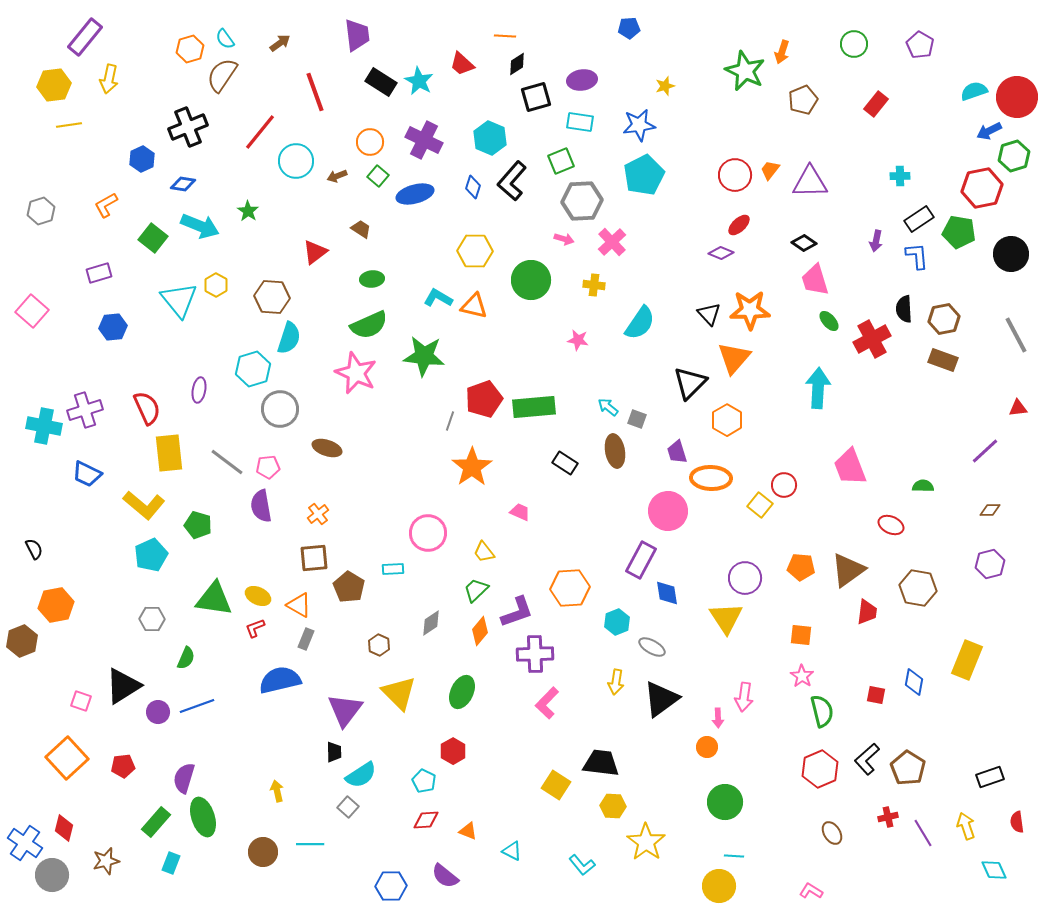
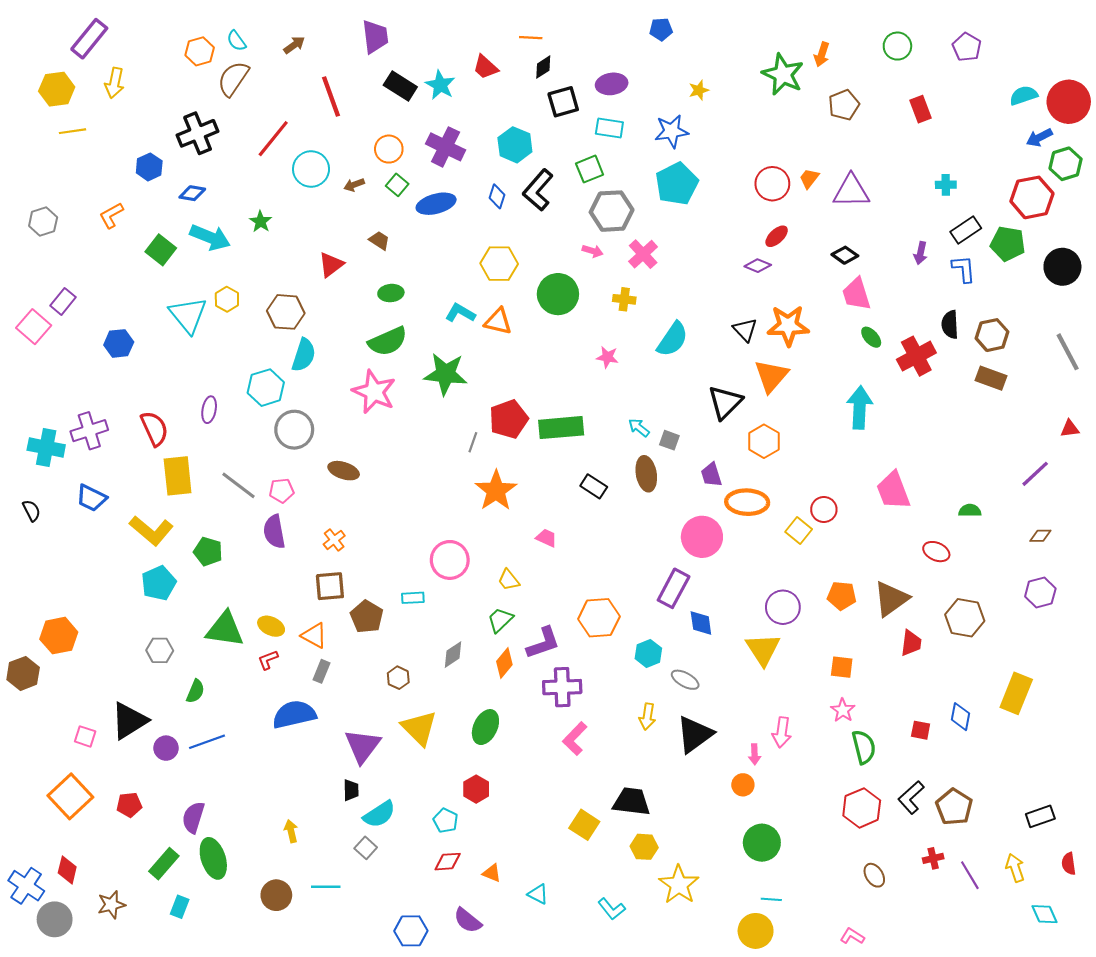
red rectangle: (876, 104) -> (921, 109), turned -60
purple rectangle: (99, 273) -> (63, 301), moved, turned -35
black semicircle: (34, 549) -> (31, 511), moved

